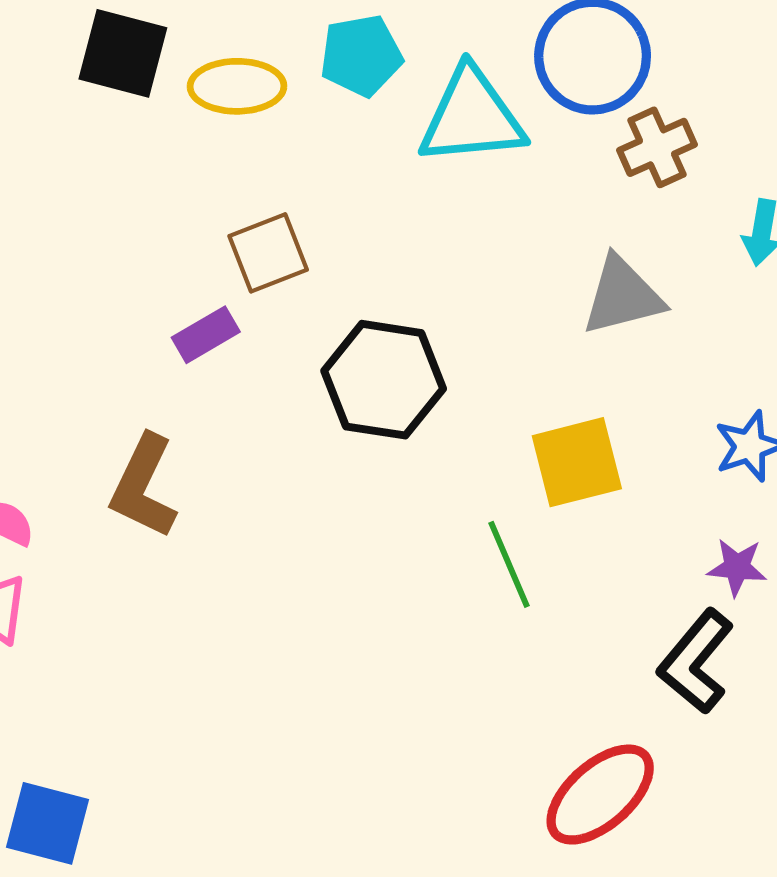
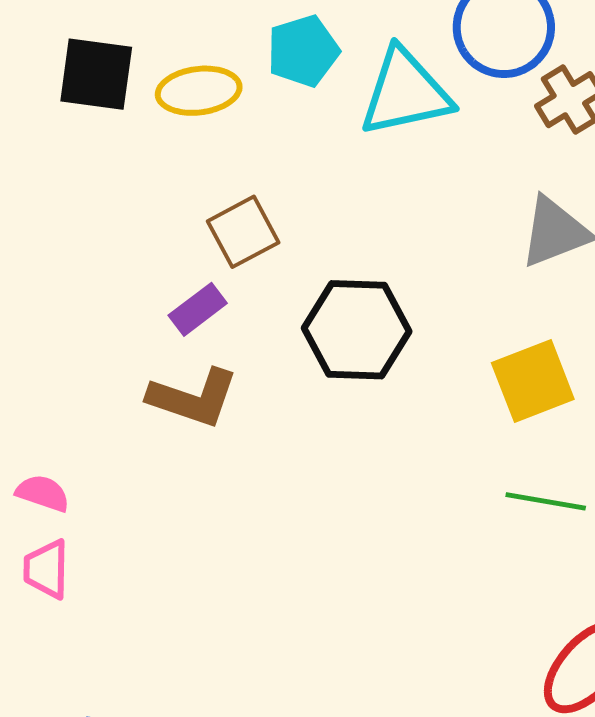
brown L-shape: (144, 486) -> (193, 398), moved, turned -90
green line: (509, 564) -> (546, 501), moved, turned -50

